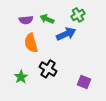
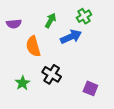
green arrow: (47, 19) -> (51, 20), turned 96
purple semicircle: (26, 20) -> (14, 24), moved

